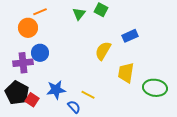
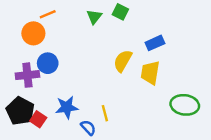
yellow trapezoid: (126, 73) -> (150, 73), moved
yellow line: (88, 95) -> (105, 113), turned 48

